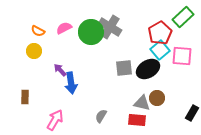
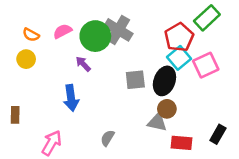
pink square: (182, 56) -> (206, 65), turned -30
black ellipse: (148, 69) -> (164, 81), turned -40
purple arrow: (60, 70) -> (83, 64), moved
brown circle: (157, 98) -> (167, 109), moved
red rectangle: (137, 120) -> (181, 143), moved

